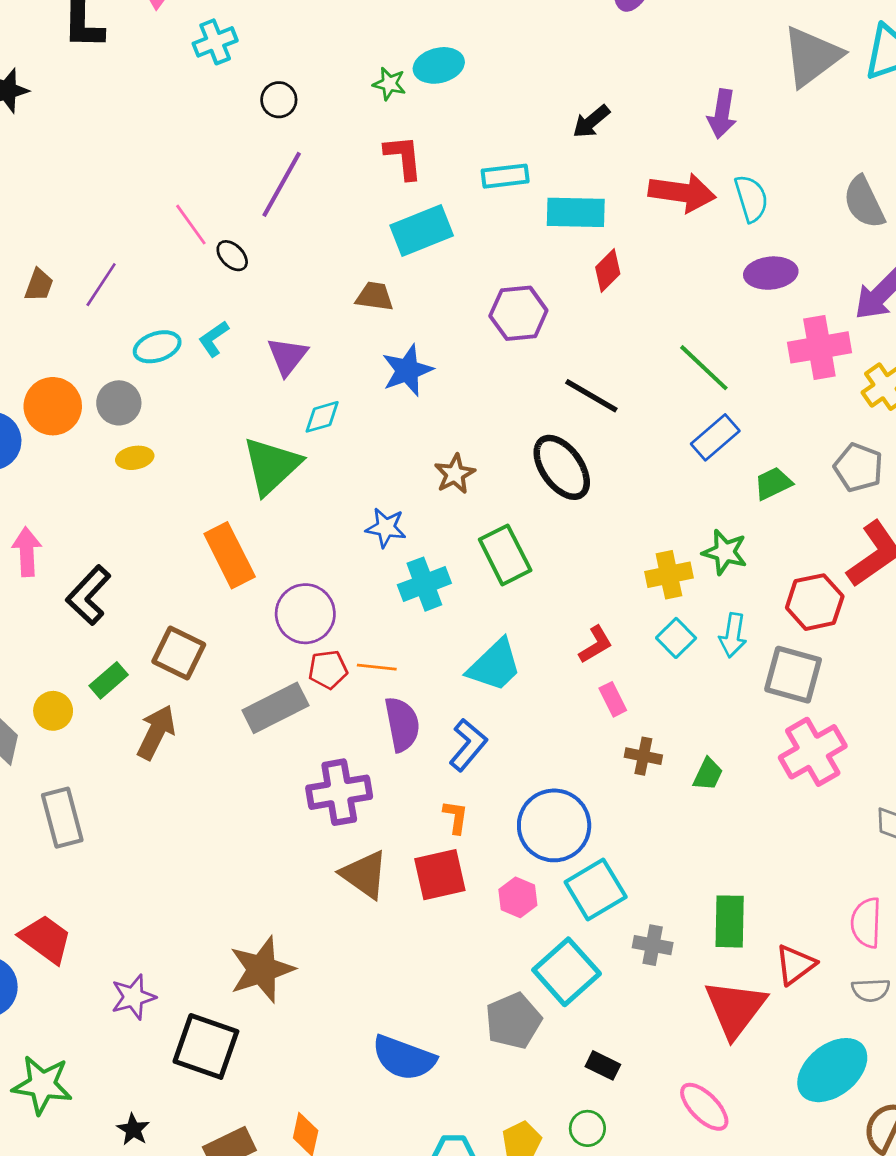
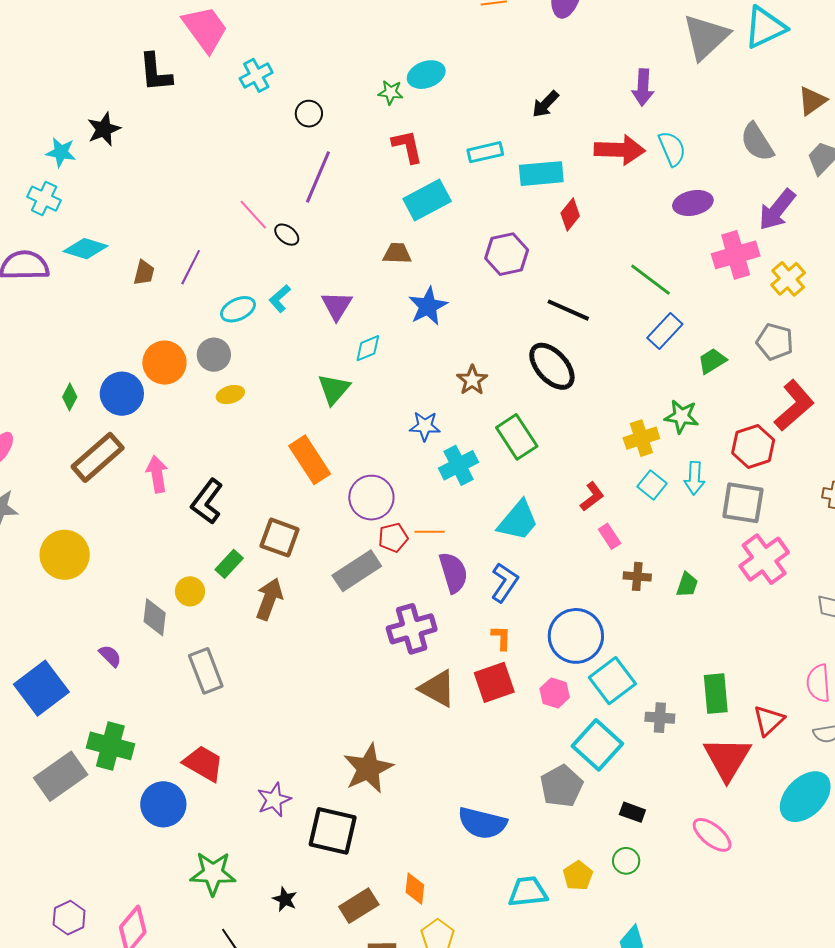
green triangle: (272, 466) -> (334, 389), size x0.7

